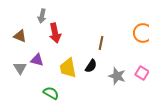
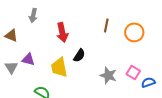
red arrow: (55, 33) -> (62, 32), moved
brown line: (101, 43) -> (106, 25), moved
black semicircle: (91, 66) -> (79, 55), moved

